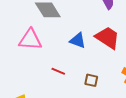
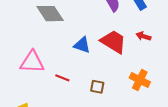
pink triangle: (30, 40) -> (32, 62), moved

